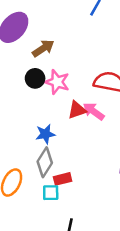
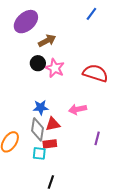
red triangle: (77, 110) -> (53, 124), moved
pink arrow: (94, 111) -> (78, 109), moved, turned -54
gray diamond: (45, 162) -> (38, 129), turned -30

